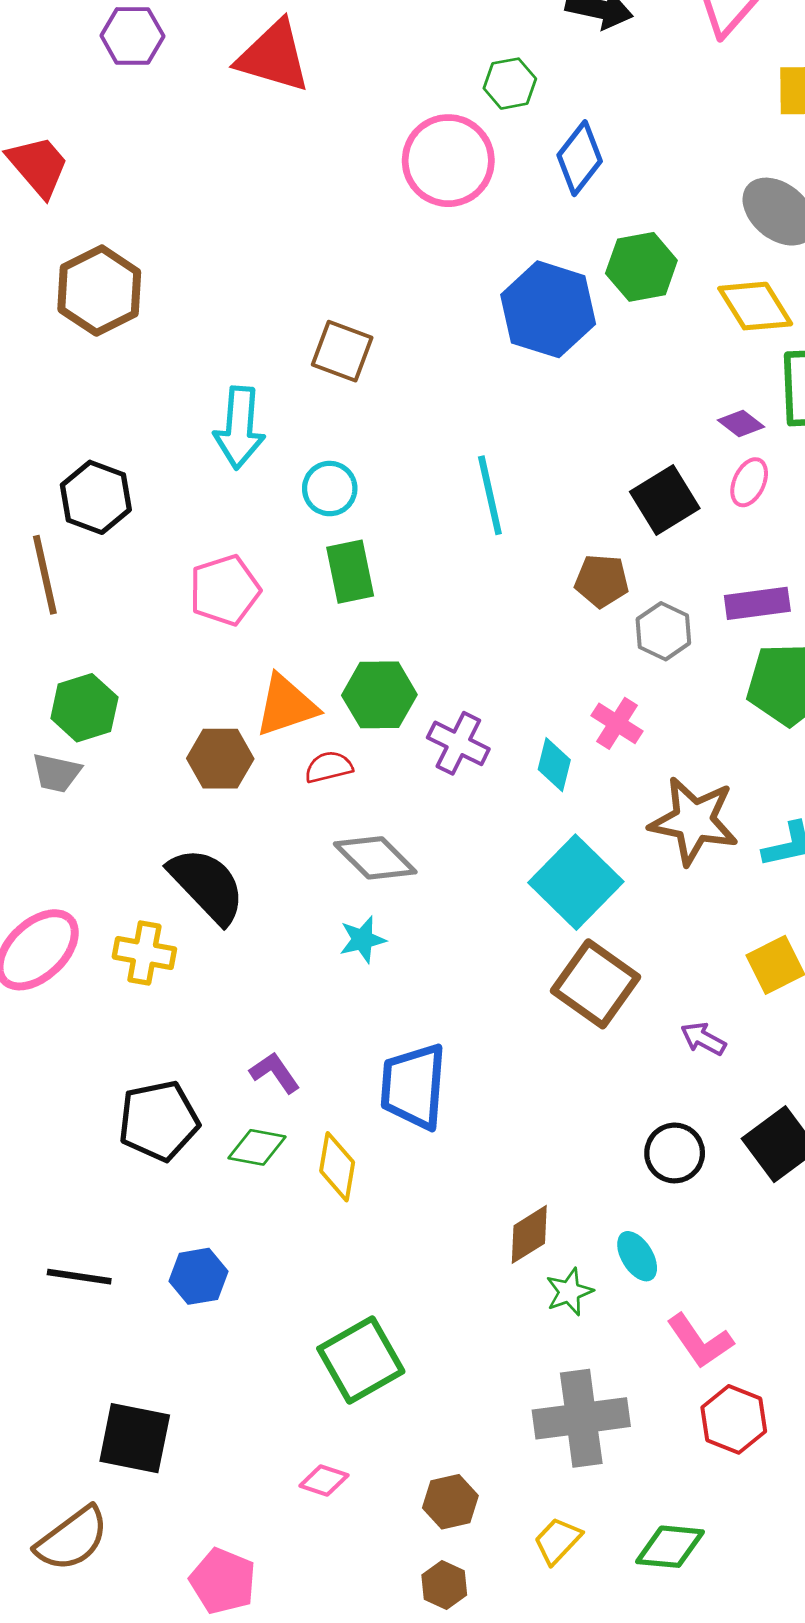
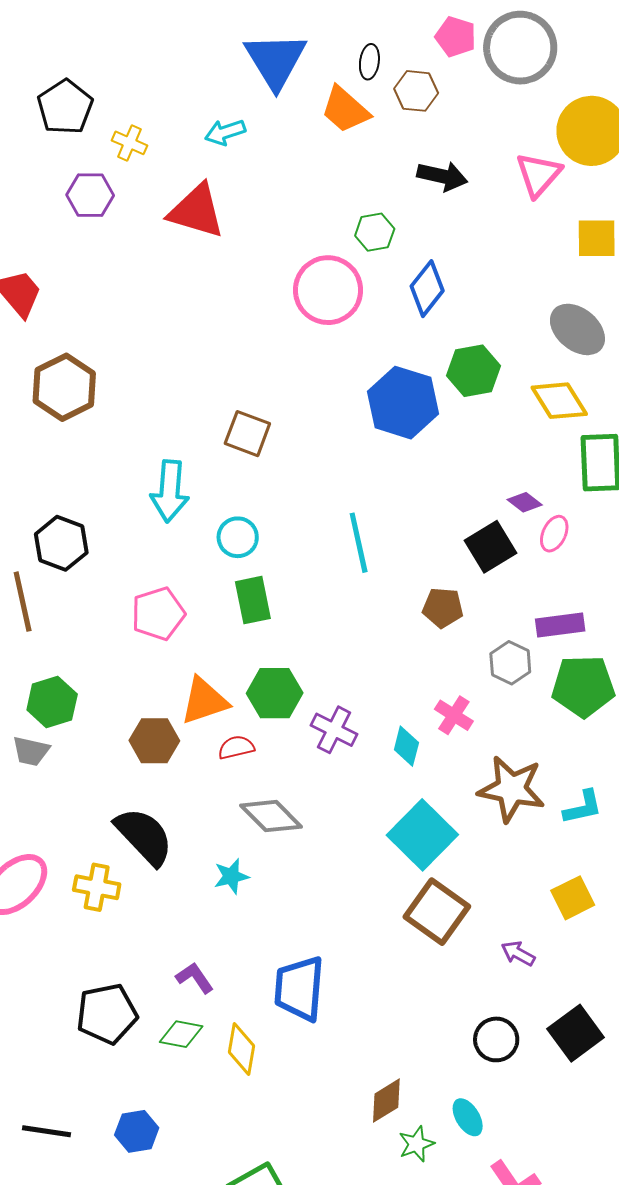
purple diamond: (741, 424) -> (525, 502), moved
gray hexagon: (663, 631) -> (510, 663), moved
cyan star: (363, 940) -> (231, 876), moved

